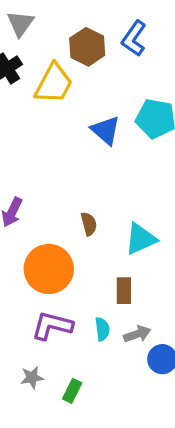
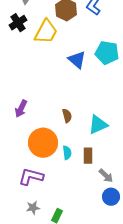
purple L-shape: (52, 326) -> (31, 177), moved
cyan semicircle: (102, 329) -> (67, 153), moved
gray arrow: (137, 334) -> (106, 176), moved, turned 63

